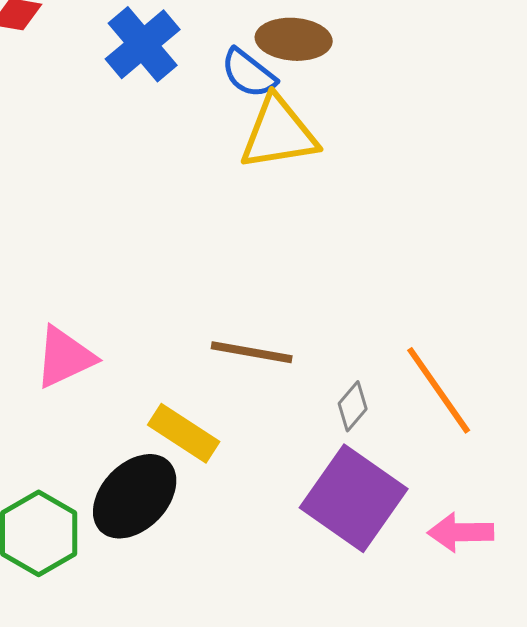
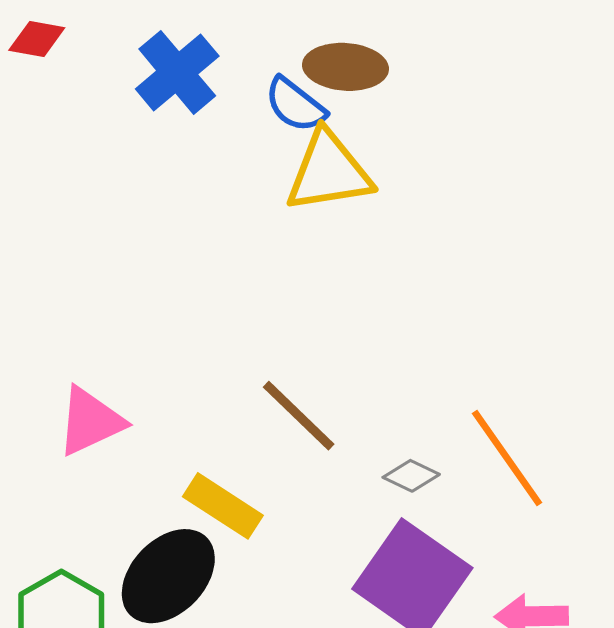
brown line: (252, 352) -> (299, 416), turned 34
gray diamond: (353, 406) -> (411, 476), turned 75

